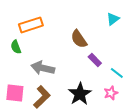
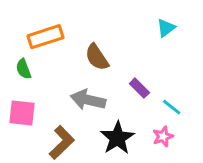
brown semicircle: (79, 39) -> (97, 57), moved
gray arrow: (43, 68) -> (88, 100), moved
pink square: (15, 93) -> (22, 113), moved

